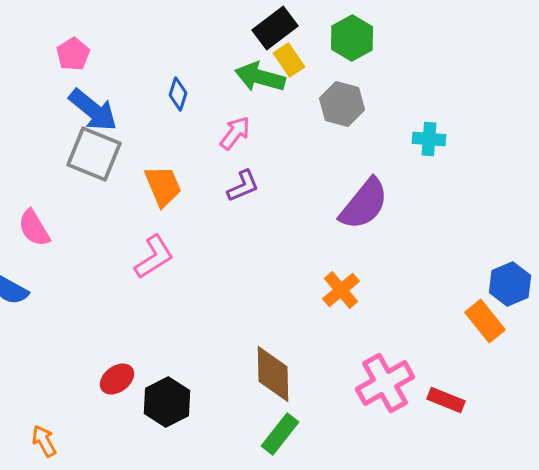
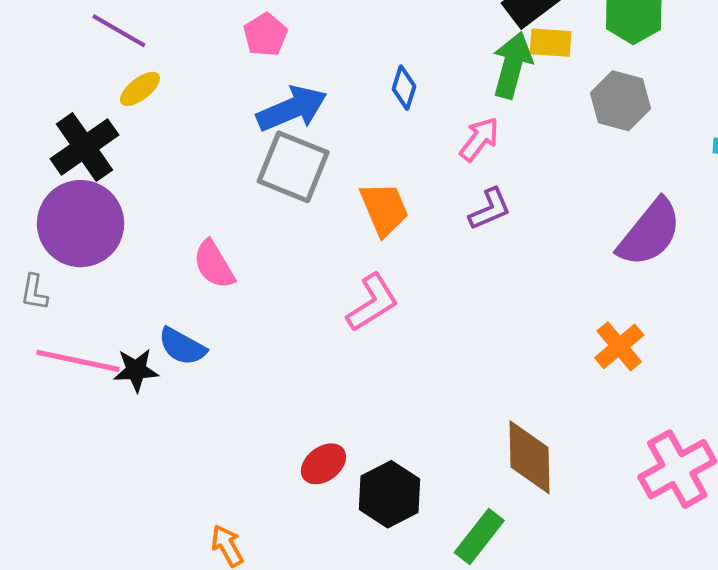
yellow rectangle: (289, 60) -> (551, 43), turned -52
green arrow: (260, 77) -> (512, 65), turned 90
blue arrow: (93, 110) -> (292, 109), turned -62
green rectangle: (280, 434) -> (479, 536), moved

